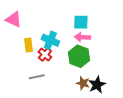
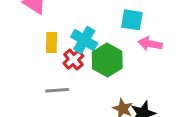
pink arrow: (82, 37) -> (150, 44), moved
green hexagon: (79, 56) -> (107, 60), moved

